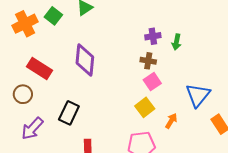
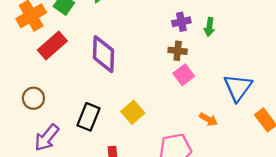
red rectangle: (39, 68) -> (52, 46), moved, turned -70
yellow square: (145, 107) -> (133, 112), moved
orange arrow: (171, 121) -> (208, 119), turned 91

